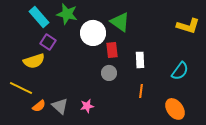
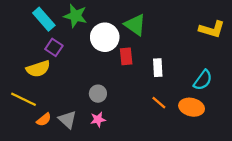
gray circle: (109, 73) -> (98, 94), moved
orange line: (141, 91) -> (159, 103), turned -56
orange ellipse: (175, 109) -> (192, 107), moved, turned -40

